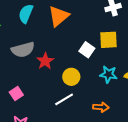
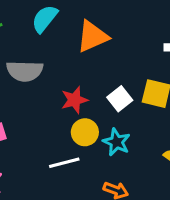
red star: (45, 61) -> (74, 100), moved
cyan star: (108, 74) -> (116, 142), moved

